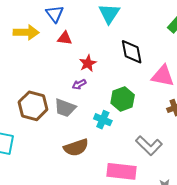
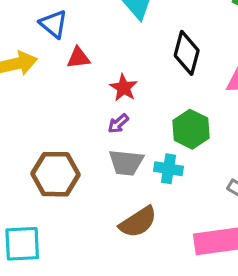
black diamond: (132, 52) -> (187, 53), turned 40
gray trapezoid: (65, 108) -> (126, 163), moved

